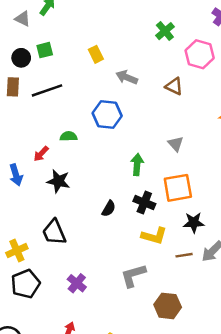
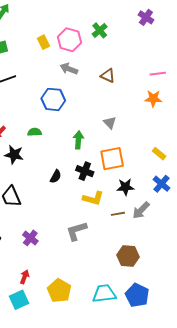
yellow rectangle: (96, 54) -> (43, 42), moved
pink hexagon: (200, 54) -> (69, 40), moved
green semicircle: (69, 136) -> (35, 132), moved
brown hexagon: (168, 306) -> (128, 256), moved

